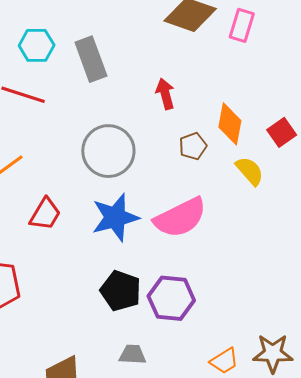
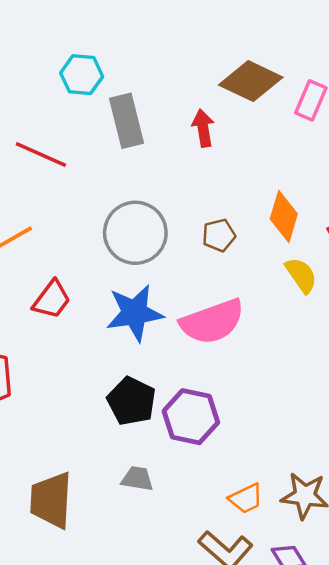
cyan hexagon: (37, 45) -> (82, 75), moved
red arrow: (165, 94) -> (203, 128), moved
brown pentagon: (193, 146) -> (219, 235), moved

